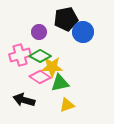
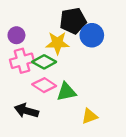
purple circle: (39, 32) -> (16, 35), moved
yellow star: (52, 67) -> (57, 43), moved
yellow triangle: (67, 105) -> (90, 116), moved

